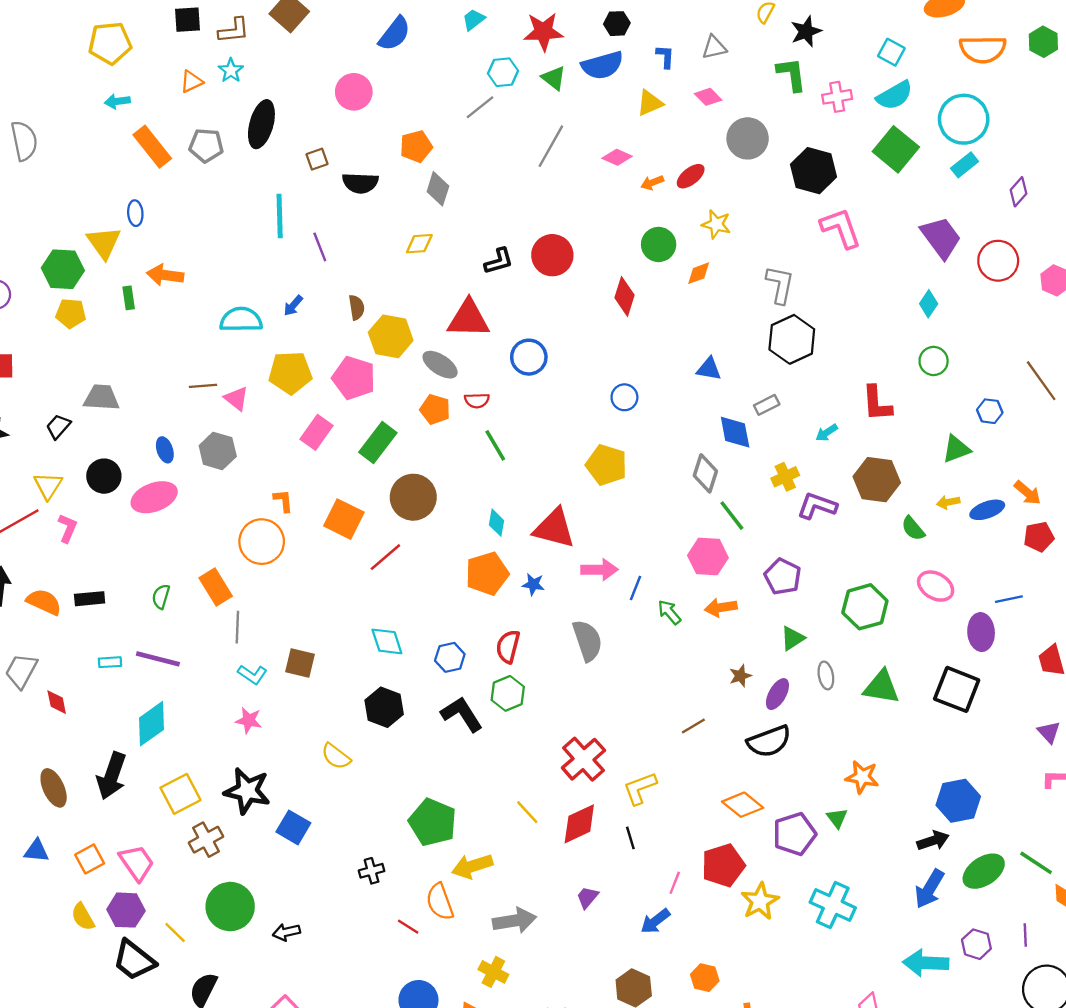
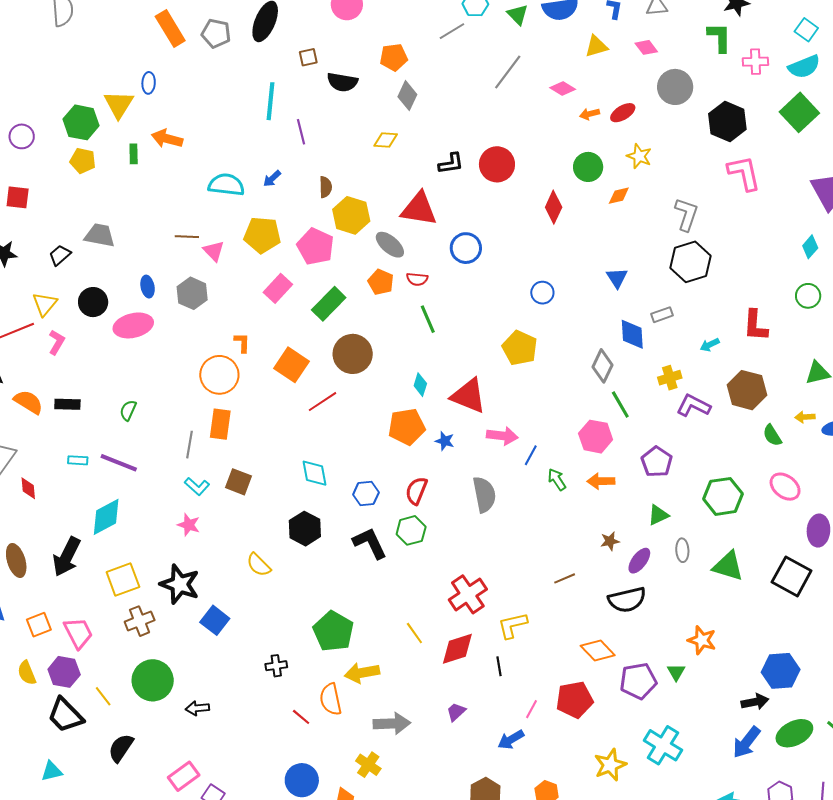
blue triangle: (709, 369) -> (617, 278), turned 40
orange rectangle: (216, 587) -> (220, 424), moved, turned 32
yellow star: (760, 901) -> (610, 765), moved

